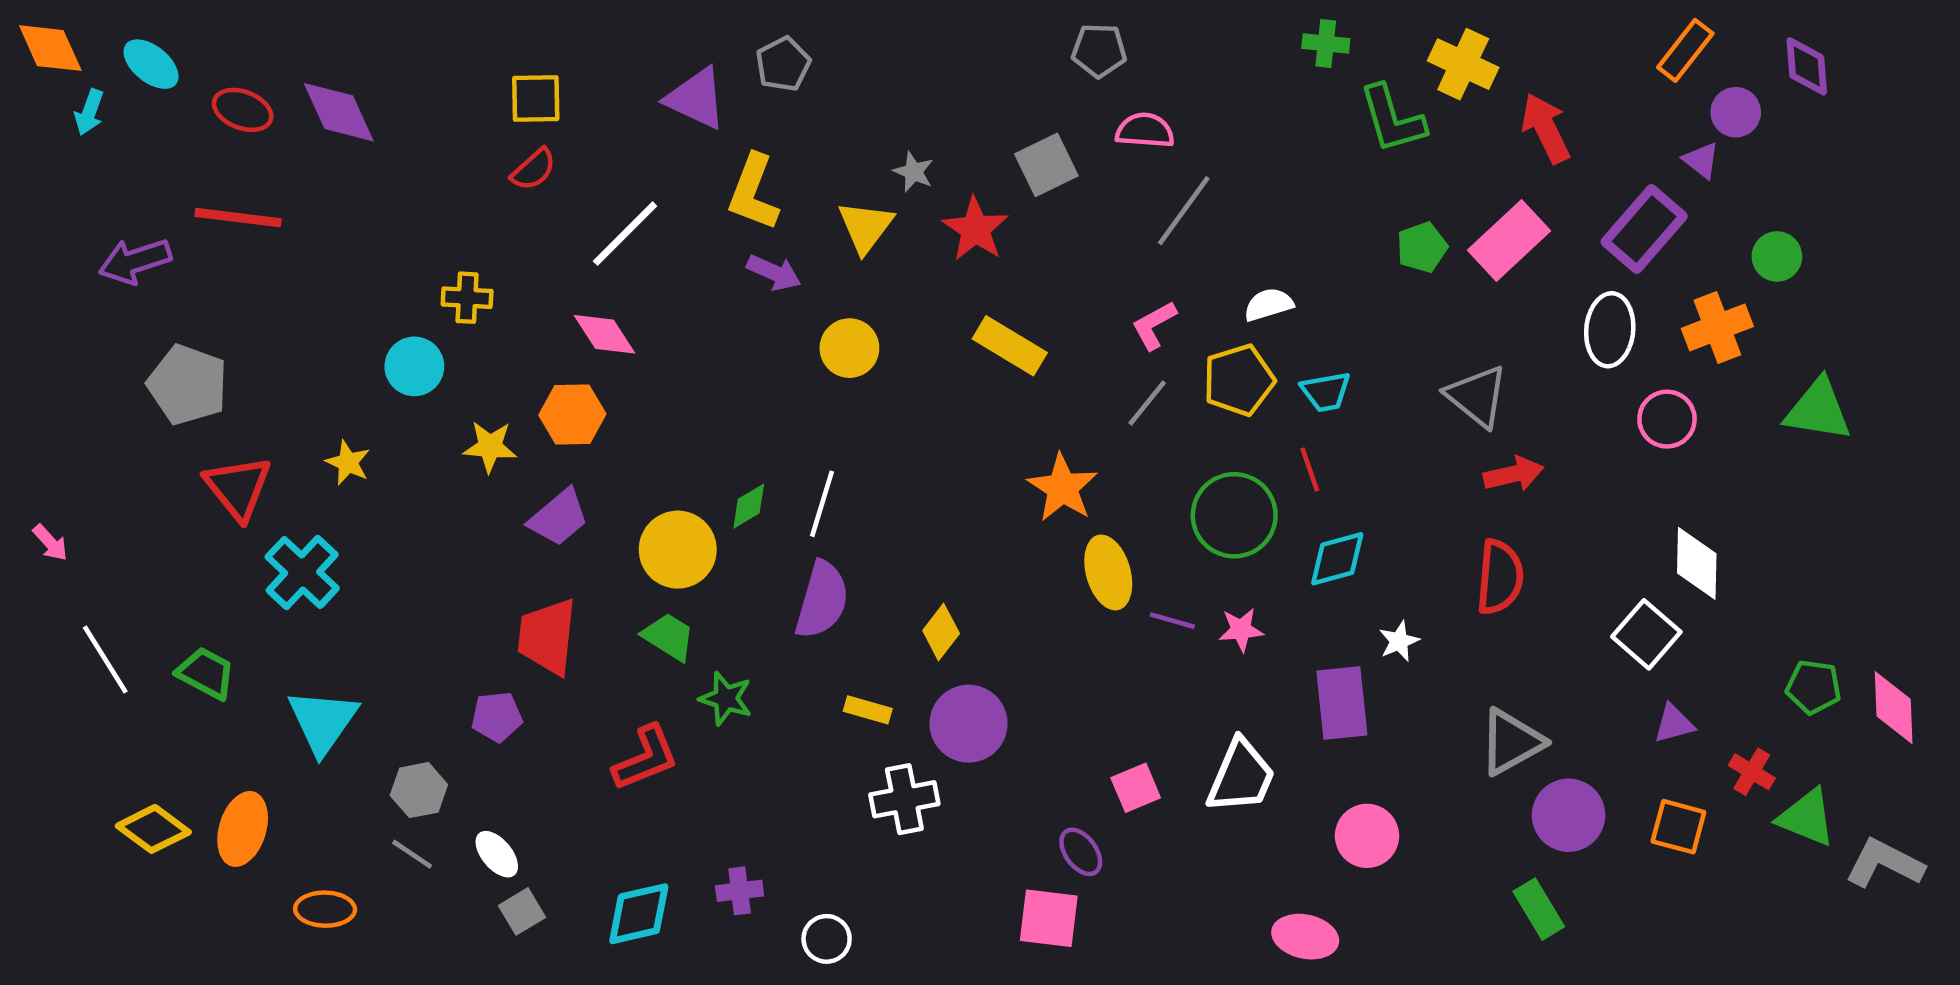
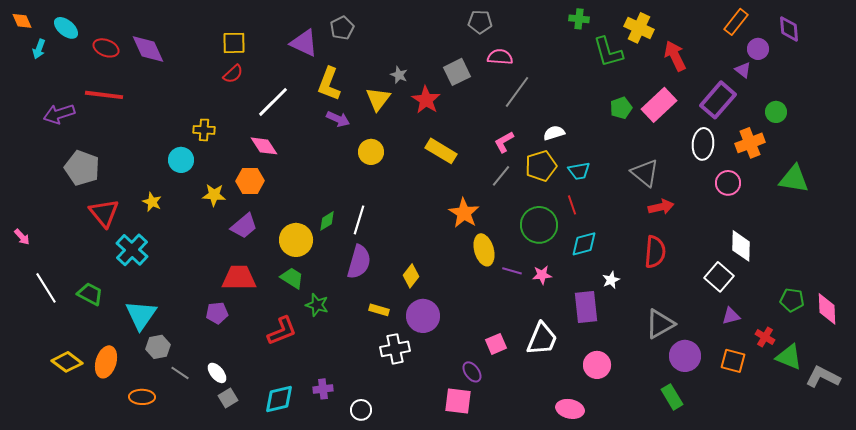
orange diamond: (50, 48) -> (22, 21), size x0.7
red trapezoid: (547, 637) -> (239, 278), turned 84
gray hexagon: (419, 790) -> (158, 347), moved

